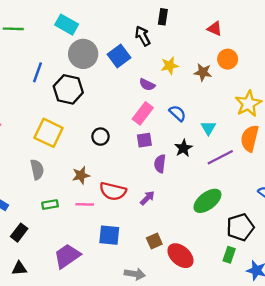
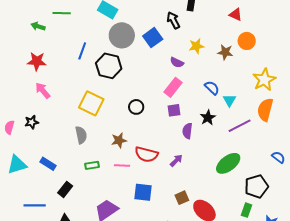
blue semicircle: (177, 113) -> (212, 88), moved

